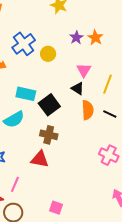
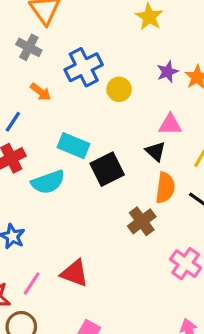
pink triangle: (84, 70) -> (170, 125), turned 49
brown cross: (49, 135) -> (142, 221), moved, turned 30
red triangle: (40, 159) -> (74, 273), moved

